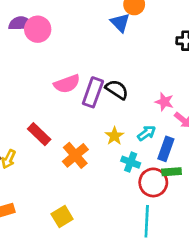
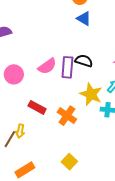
blue triangle: (120, 23) -> (84, 19), moved
pink circle: (38, 29) -> (14, 74), moved
yellow star: (114, 136) -> (91, 94), size x1.6

